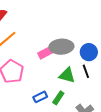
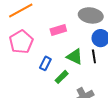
gray ellipse: (61, 47) -> (91, 15), moved
blue rectangle: (40, 97) -> (45, 63), moved, turned -48

